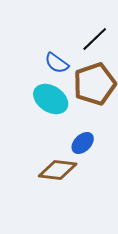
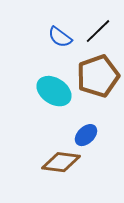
blue semicircle: (57, 63) -> (60, 37), moved

